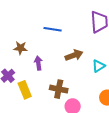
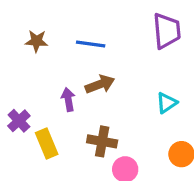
brown star: (20, 48) -> (37, 41), moved
brown arrow: (74, 55) -> (100, 84), moved

